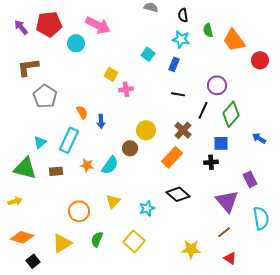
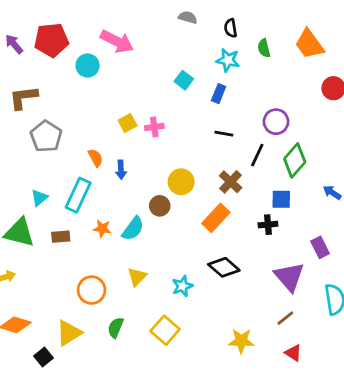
orange trapezoid: (234, 40) -> (309, 44), moved
yellow square: (111, 74) -> (128, 123), moved, turned 32
black square: (33, 261) -> (43, 357), moved

